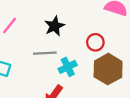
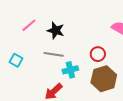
black star: (54, 26) -> (56, 30), moved, turned 30

